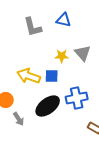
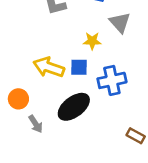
gray triangle: (83, 53) -> (120, 22), moved
blue cross: (77, 98) -> (112, 80), moved

